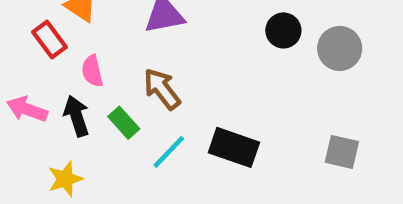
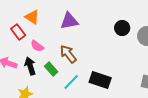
pink semicircle: (92, 71) -> (37, 46), turned -40

